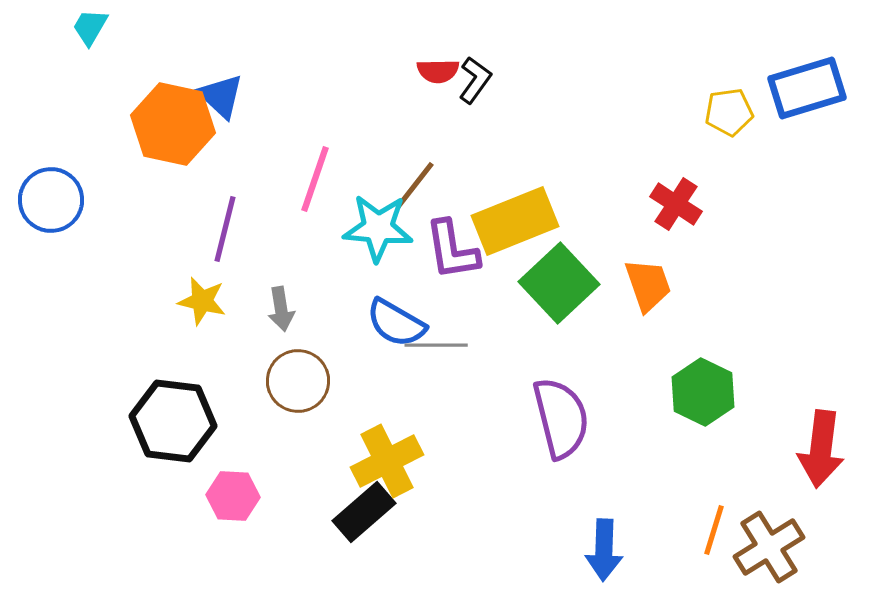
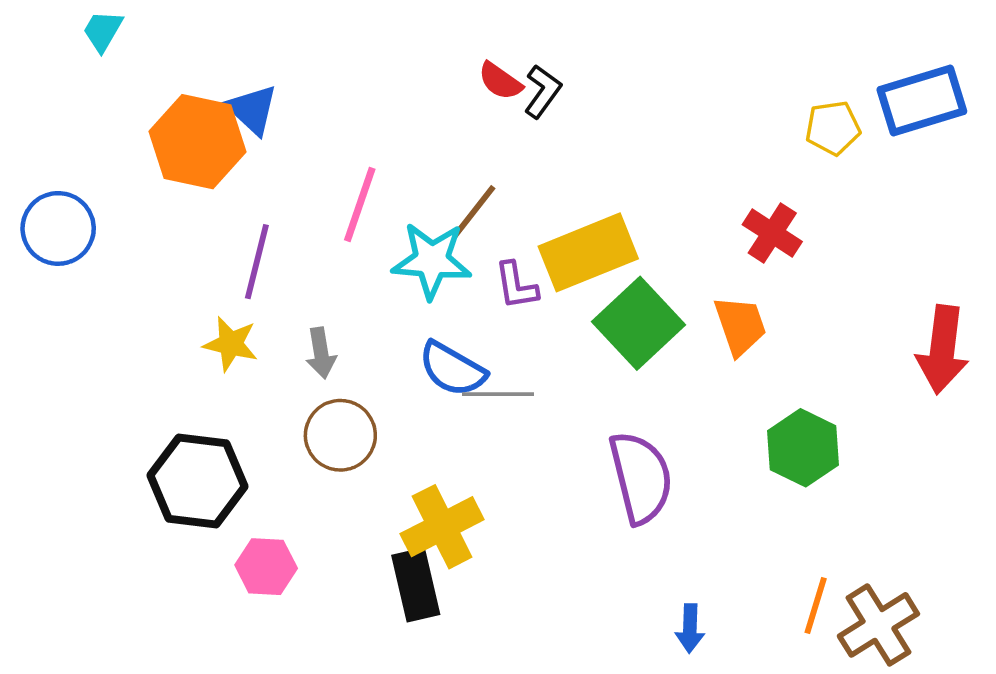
red semicircle: (438, 71) -> (500, 81), turned 36
purple L-shape: (452, 250) -> (516, 286), size x0.7
red arrow: (821, 449) -> (942, 350), moved
black rectangle: (364, 512) -> (416, 585), turned -62
blue arrow: (604, 550) -> (690, 628), size x0.7

